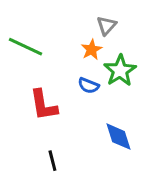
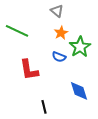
gray triangle: (107, 26) -> (57, 11), moved, turned -32
black line: (52, 161) -> (44, 107), moved

